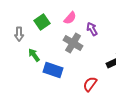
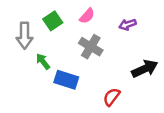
purple arrow: (92, 29) -> (128, 25), moved, turned -80
gray arrow: (19, 34) -> (25, 36), size x1.5

